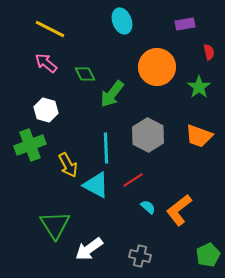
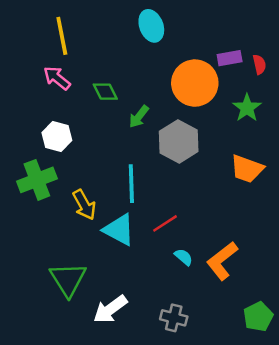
purple rectangle: (185, 24) -> (230, 58), moved
yellow line: (50, 29) -> (62, 36), turned 52
green arrow: (112, 94) -> (139, 117), size x0.7
gray hexagon: (148, 135) -> (179, 141), moved

